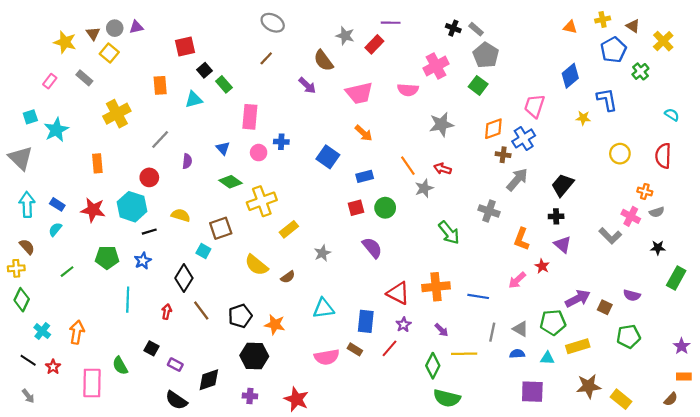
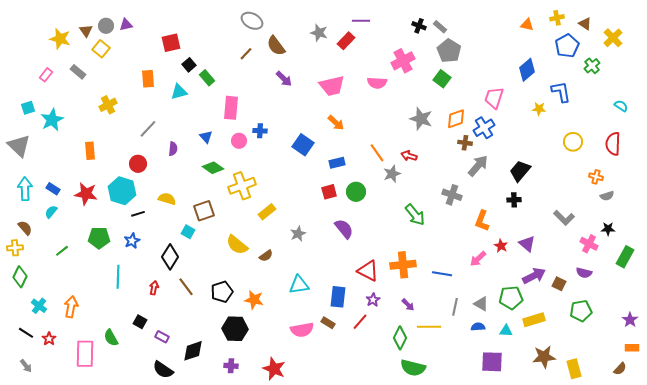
brown semicircle: (323, 61) -> (276, 46), moved
yellow cross: (117, 114) -> (108, 105), size x0.7
gray star: (441, 124) -> (421, 119), moved, turned 30
pink cross: (631, 216) -> (589, 244), moved
purple triangle: (563, 245) -> (527, 244), moved
yellow rectangle: (621, 399) -> (574, 369), turned 36

